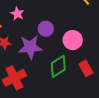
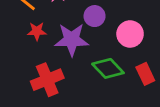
green diamond: (58, 66) -> (108, 68), turned 75

